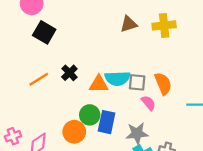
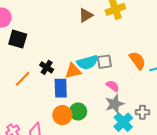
orange semicircle: (163, 84) -> (137, 60), moved
pink semicircle: (148, 103) -> (113, 86), moved
green circle: (90, 115) -> (78, 112), moved
blue rectangle: (107, 122) -> (61, 88), moved

